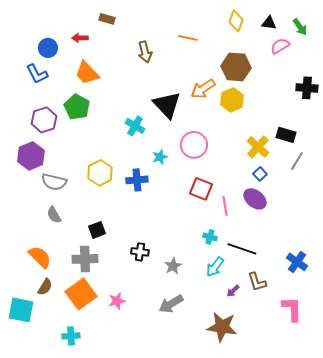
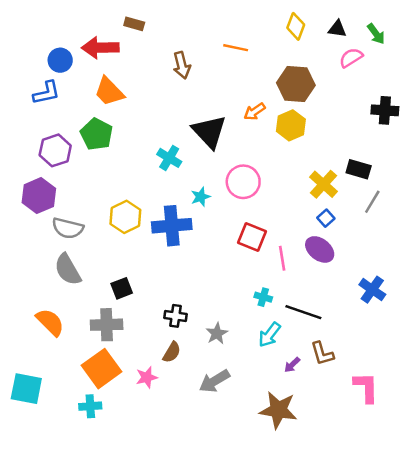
red arrow: (80, 38) -> (100, 48), size x1.8
blue L-shape: (37, 74) -> (46, 93), turned -75
orange arrow: (203, 89) -> (254, 112), size x0.7
blue cross: (137, 180) -> (172, 226), size x1.4
gray semicircle: (54, 215) -> (68, 270), size x1.5
blue cross: (297, 262) -> (372, 290), moved
brown semicircle: (45, 287) -> (172, 352), moved
cyan cross: (71, 336) -> (90, 406), moved

